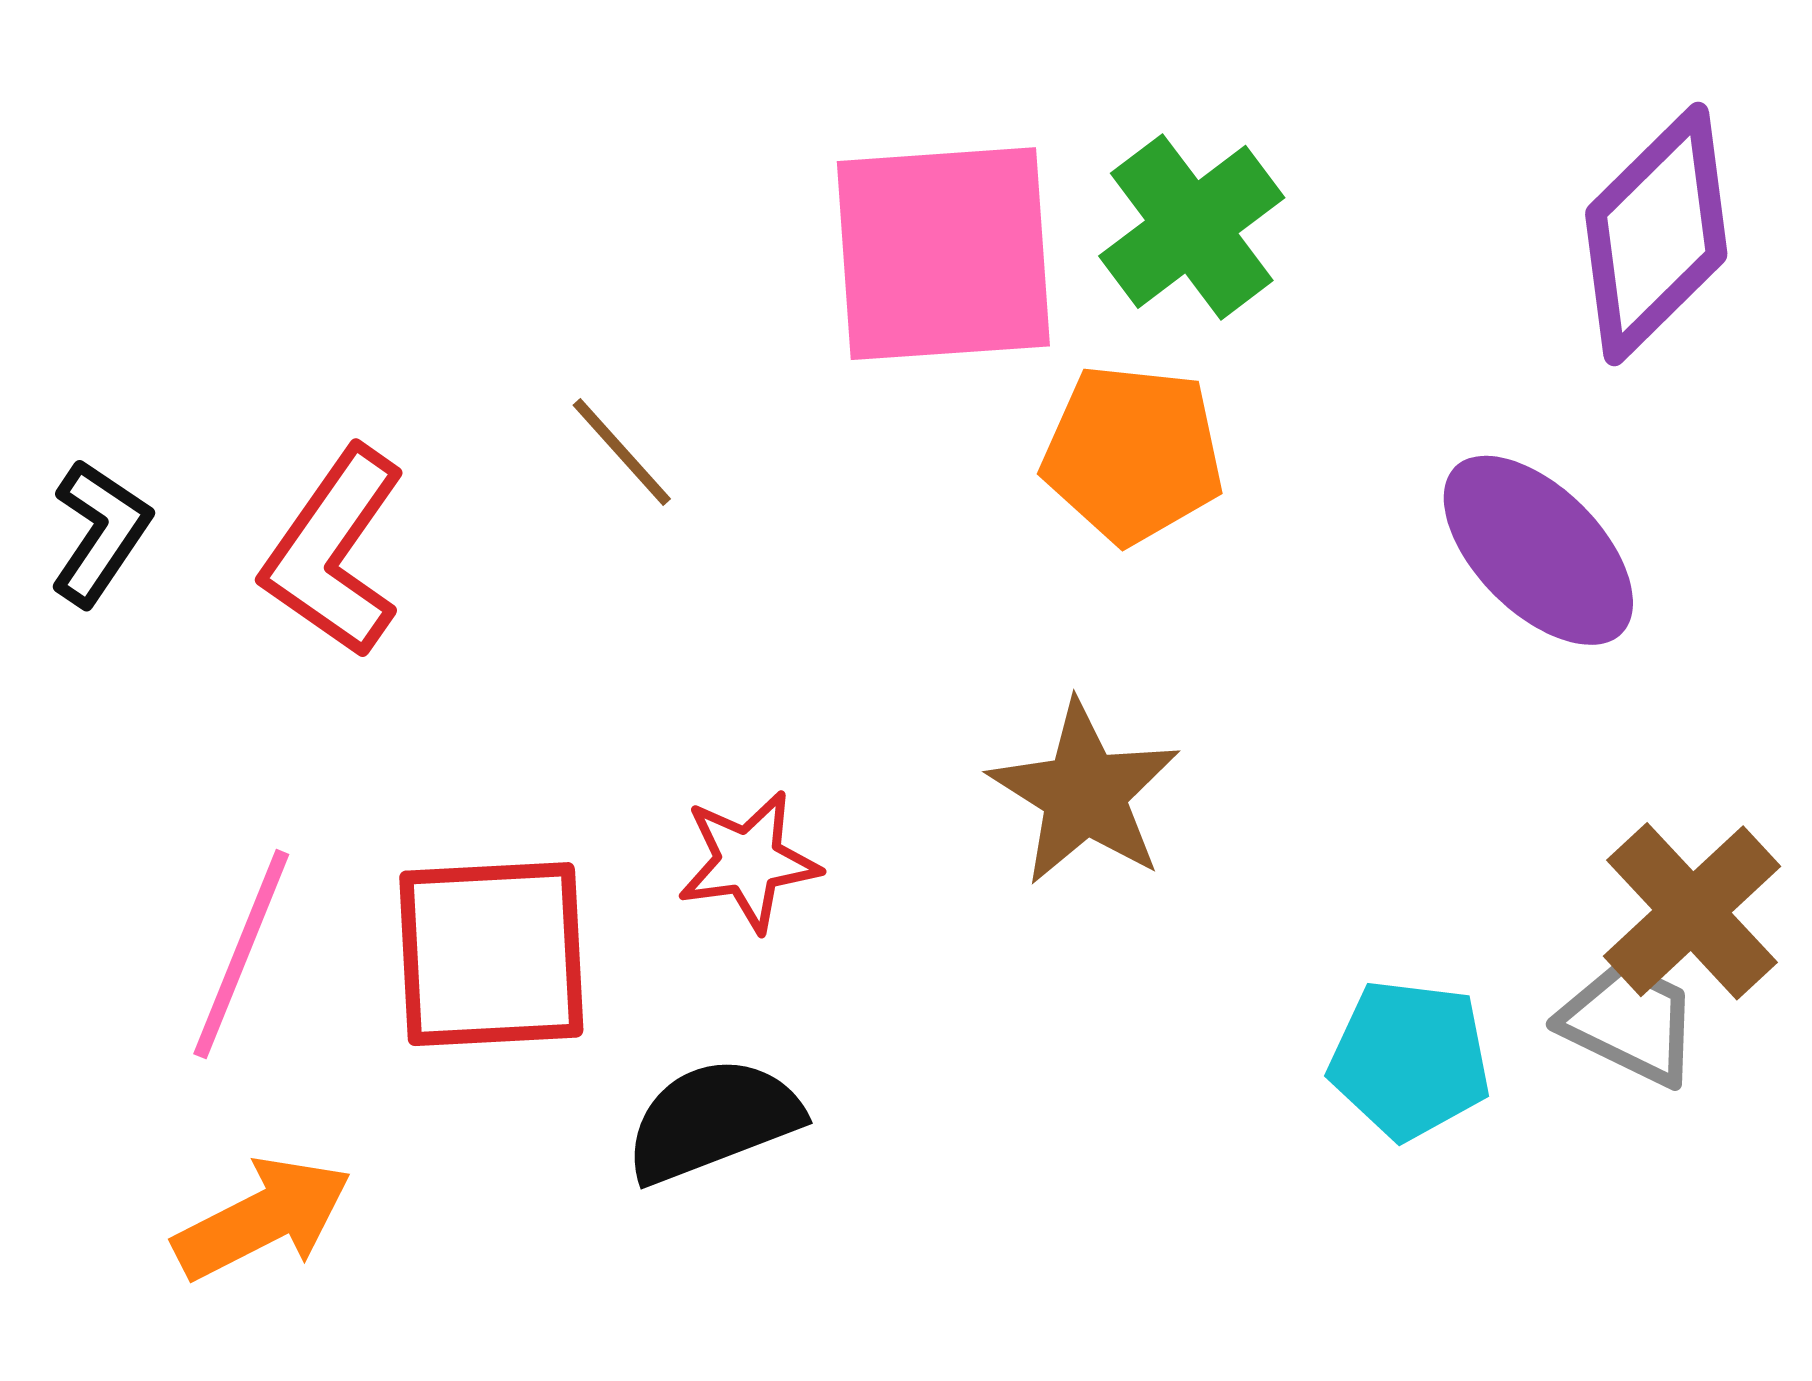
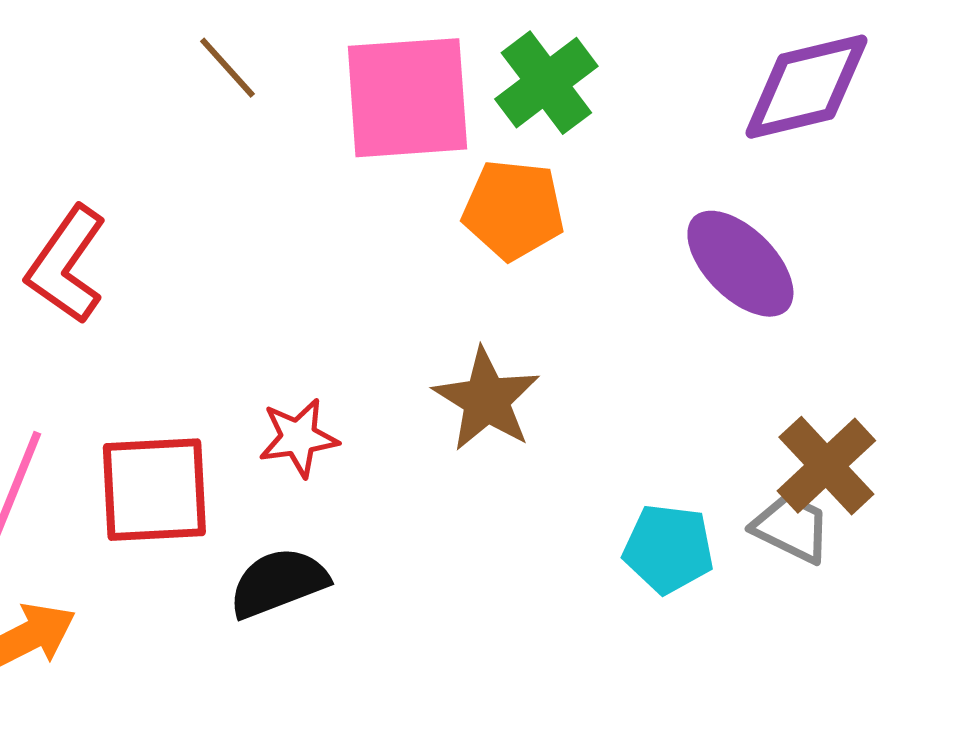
purple diamond: (1656, 234) -> (806, 87), turned 31
brown line: (622, 452) -> (227, 68), moved

